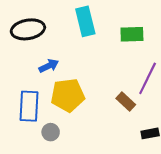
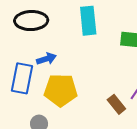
blue rectangle: (29, 106) -> (22, 78), moved

